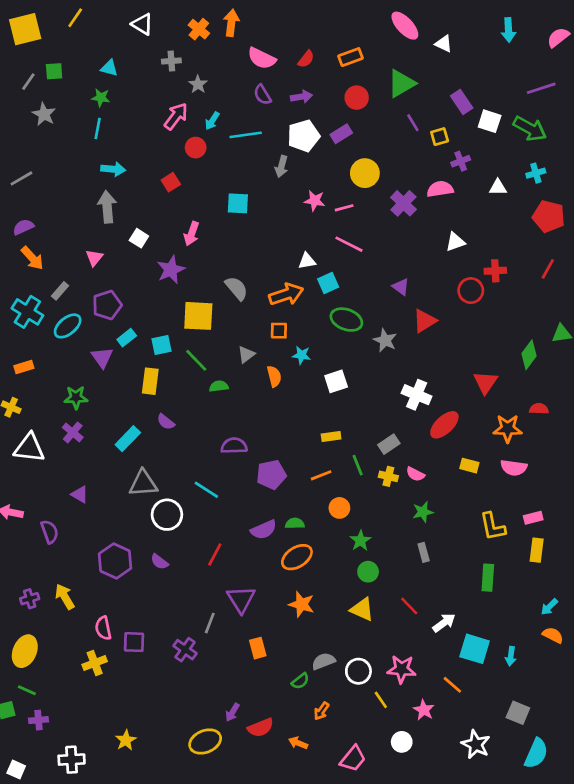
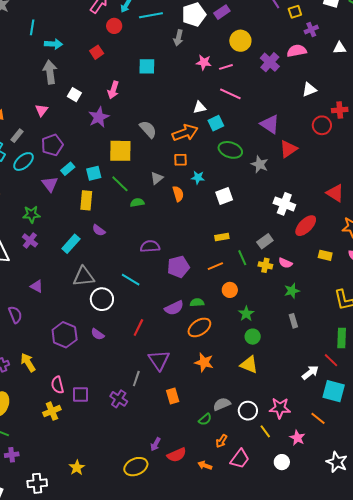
cyan line: (98, 129) -> (32, 27), moved
purple triangle: (401, 287) -> (270, 124), size x1.5
red triangle: (485, 382) -> (335, 193), turned -30
red line: (409, 606) -> (331, 360), moved
pink trapezoid: (353, 759) -> (240, 459), moved

